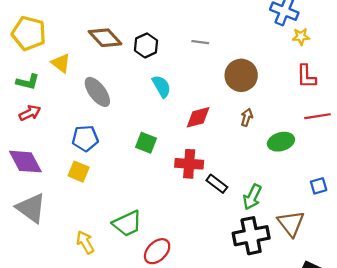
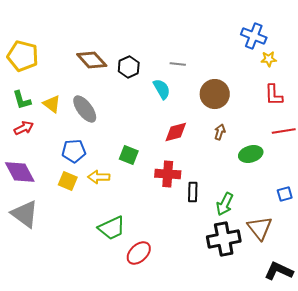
yellow triangle: (61, 63) -> (52, 104), moved
green L-shape: (28, 82) -> (22, 100), turned 60
cyan semicircle: (162, 86) -> (162, 89), moved
black rectangle: (217, 184) -> (193, 192), turned 54
yellow arrow: (85, 242) -> (99, 177), moved, turned -60

